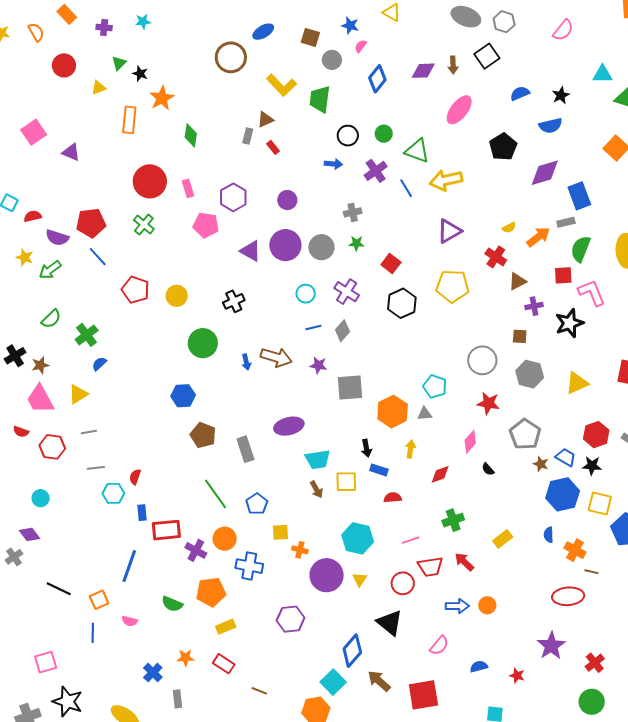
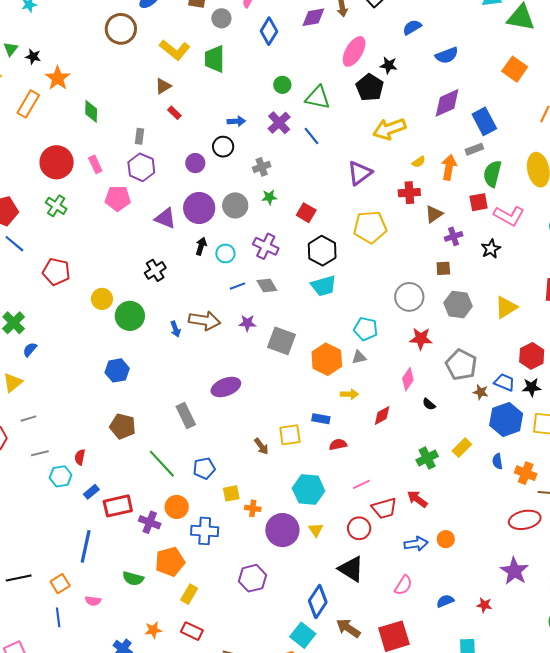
black star: (561, 95) -> (389, 65), moved, turned -30
orange rectangle: (129, 120) -> (28, 104), turned 32
gray rectangle: (248, 136) -> (140, 136), moved
black circle: (348, 136) -> (223, 147), moved
black pentagon: (503, 147) -> (370, 87), moved
yellow arrow: (446, 180) -> (389, 129), moved
orange arrow: (538, 237) -> (449, 167), turned -35
red cross: (496, 257) -> (409, 193), turned -30
pink L-shape: (592, 293) -> (509, 216), turned 148
yellow circle: (177, 296) -> (102, 299), moved
black star: (569, 323) -> (491, 249), size x0.7
gray diamond: (343, 331) -> (267, 286), turned -65
gray square: (350, 388) -> (281, 341), turned 32
brown pentagon: (203, 435) -> (123, 426), moved
black arrow: (366, 448) -> (201, 246), moved, turned -144
yellow arrow: (410, 449) -> (349, 394), turned 90
cyan trapezoid: (318, 459) -> (324, 286), moved
blue pentagon: (257, 504) -> (204, 468), turned 30
blue rectangle: (142, 513) -> (91, 492), turned 63
green cross: (453, 520) -> (427, 458), moved
yellow rectangle: (503, 539) -> (462, 448), moved
black line: (59, 589) -> (19, 578), turned -30
yellow rectangle: (226, 627) -> (189, 594), turned -30

